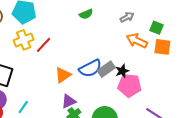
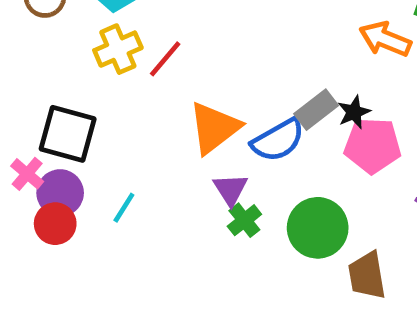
blue semicircle: (90, 68) -> (278, 140), moved
orange triangle: (63, 75) -> (214, 128), size x1.4
purple triangle: (69, 101) -> (230, 189), turned -35

